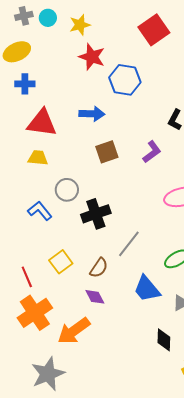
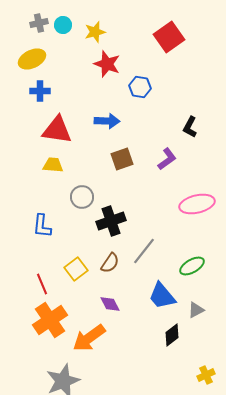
blue hexagon: (125, 80) -> (140, 87), size x0.7
blue L-shape: (40, 211) -> (42, 226), moved, turned -135
brown semicircle: (99, 268) -> (110, 263), moved
black diamond: (164, 340) -> (172, 335), moved, turned 50

